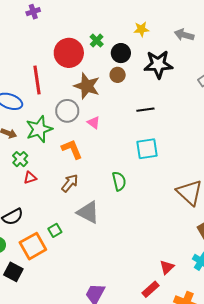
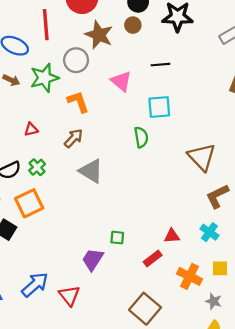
pink triangle: (94, 122) -> (121, 81), moved, size x1.5
green cross: (20, 159) -> (37, 167), moved
green semicircle: (119, 181) -> (141, 137), moved
green square: (55, 230) -> (117, 238), moved, turned 32
red triangle: (167, 267) -> (172, 236), turned 35

